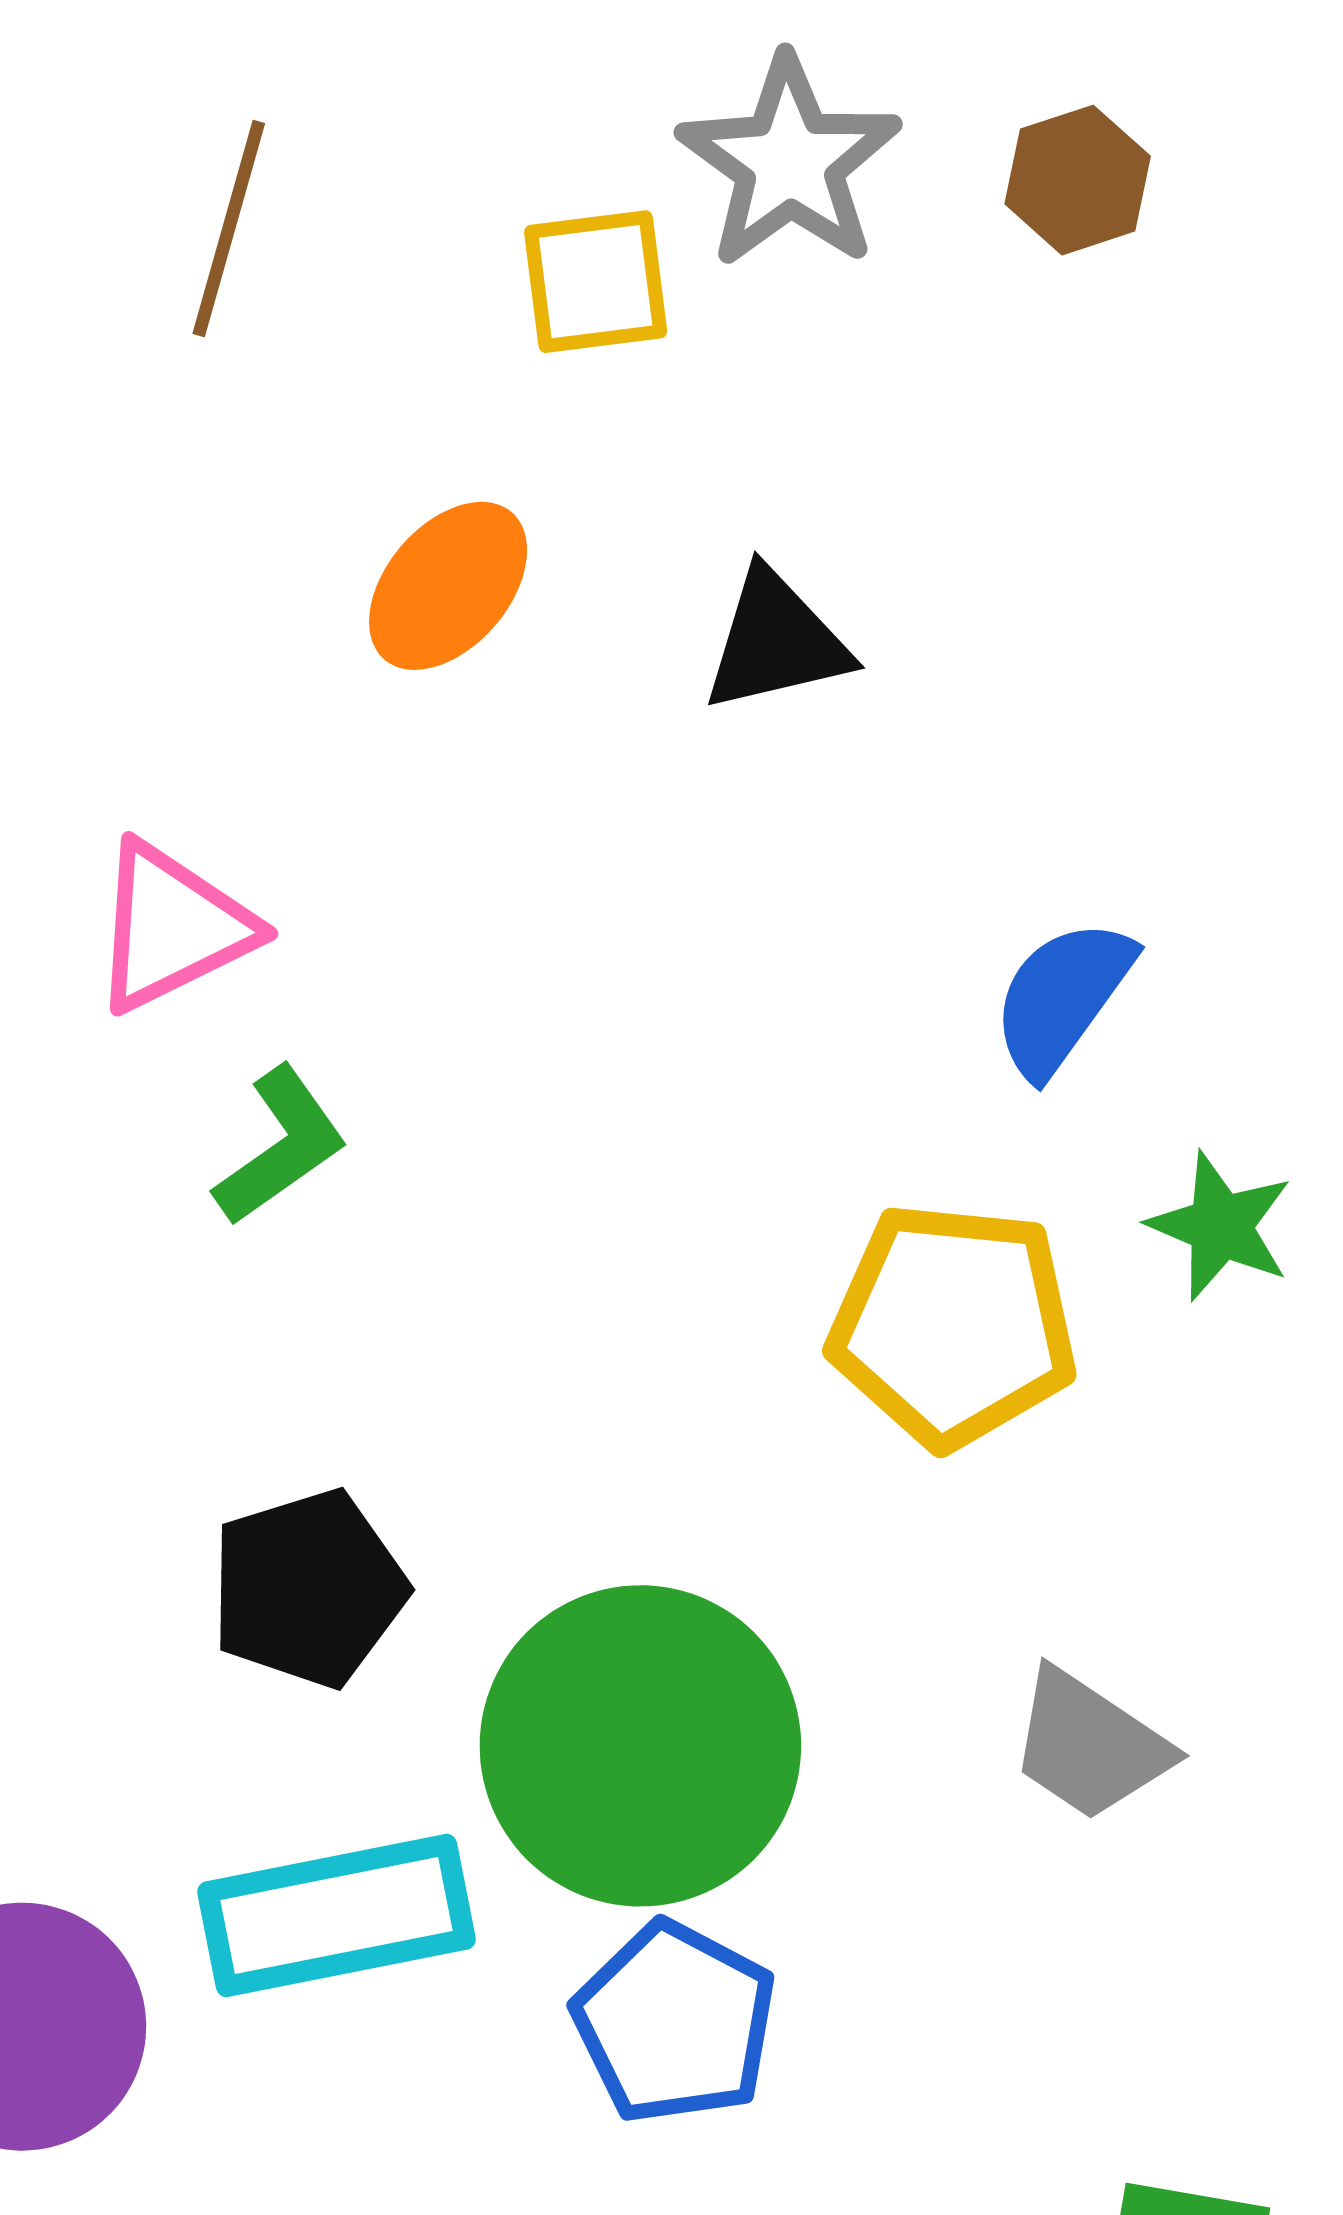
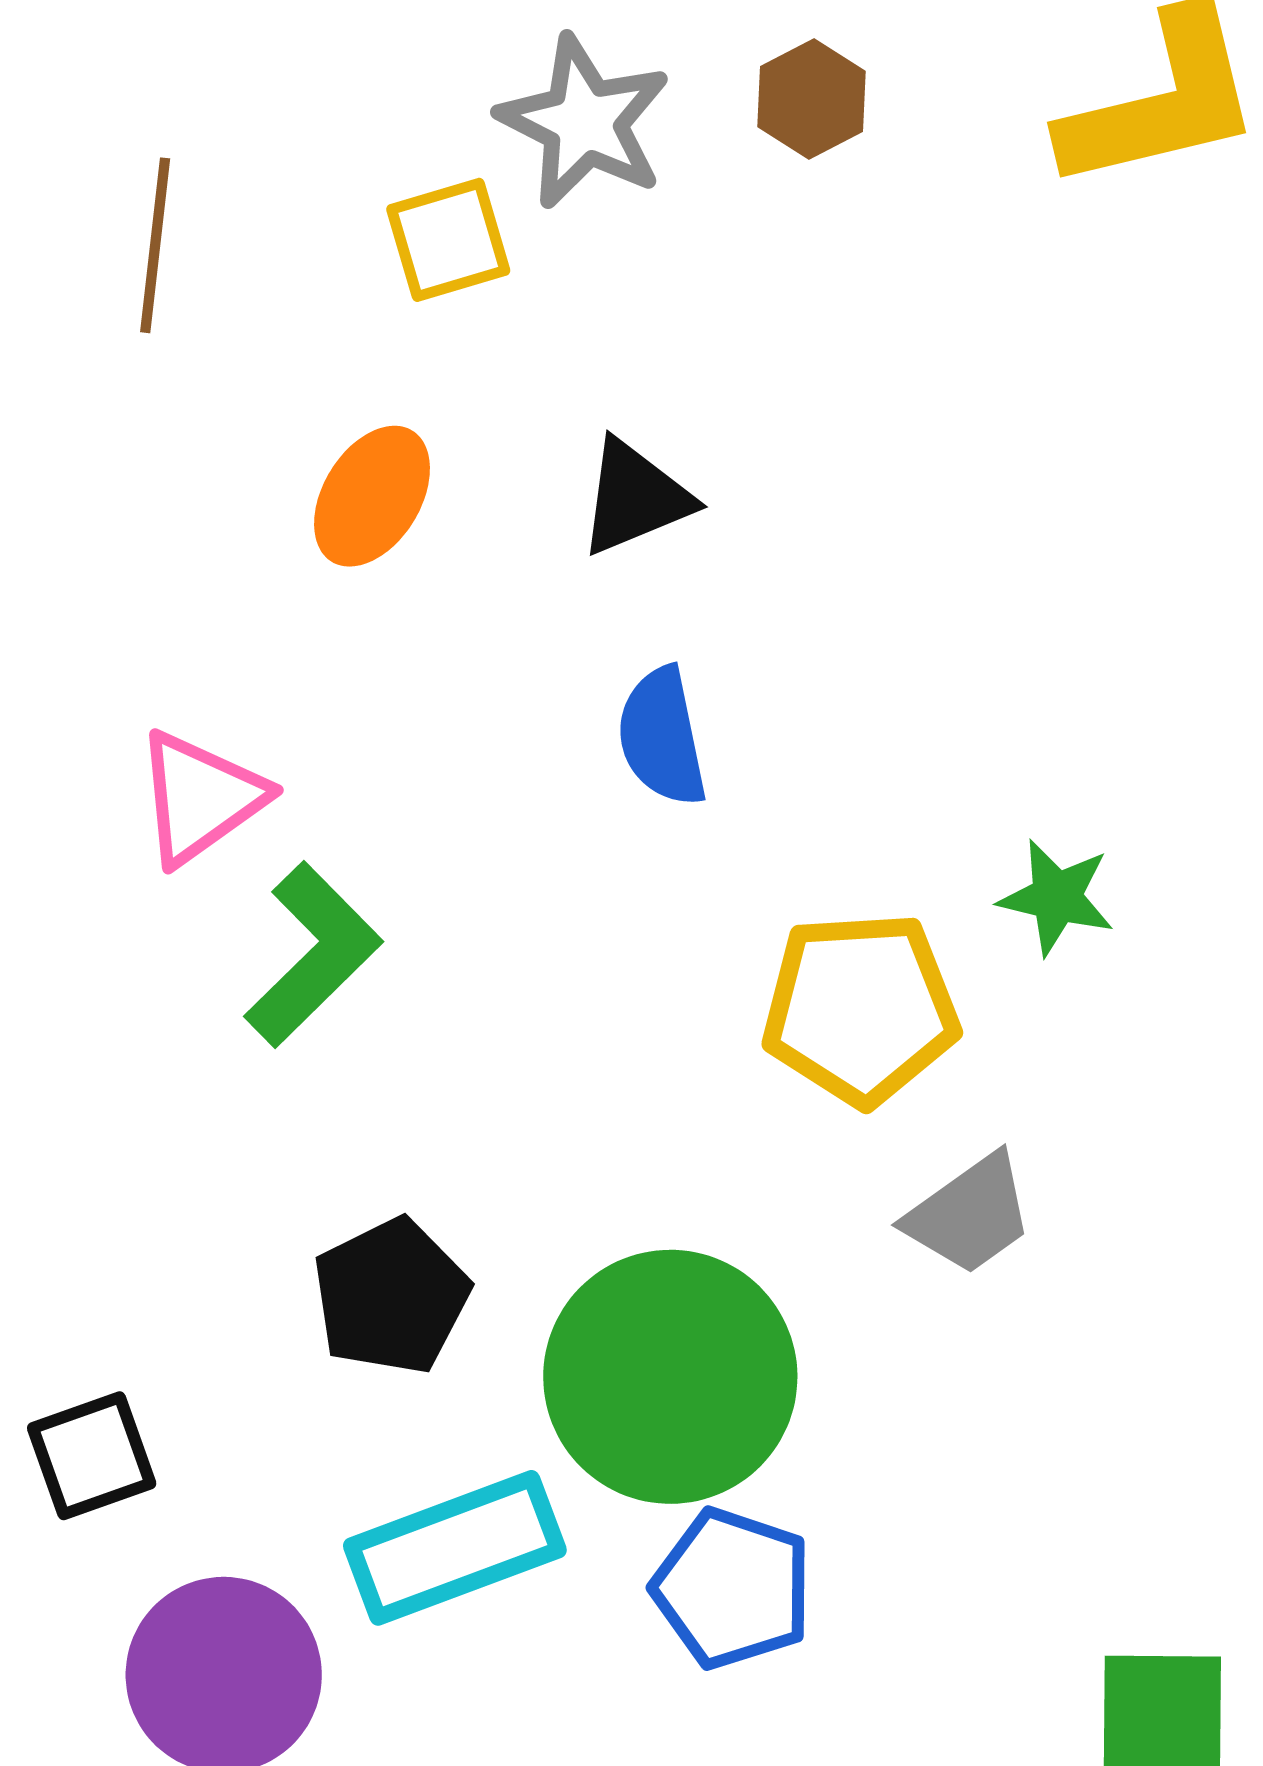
blue semicircle: (1062, 997) -> (662, 737), moved, turned -38
green L-shape: (281, 1146) -> (313, 955), size x1.4
gray trapezoid: (1090, 1745) -> (970, 1214), moved, turned -60

